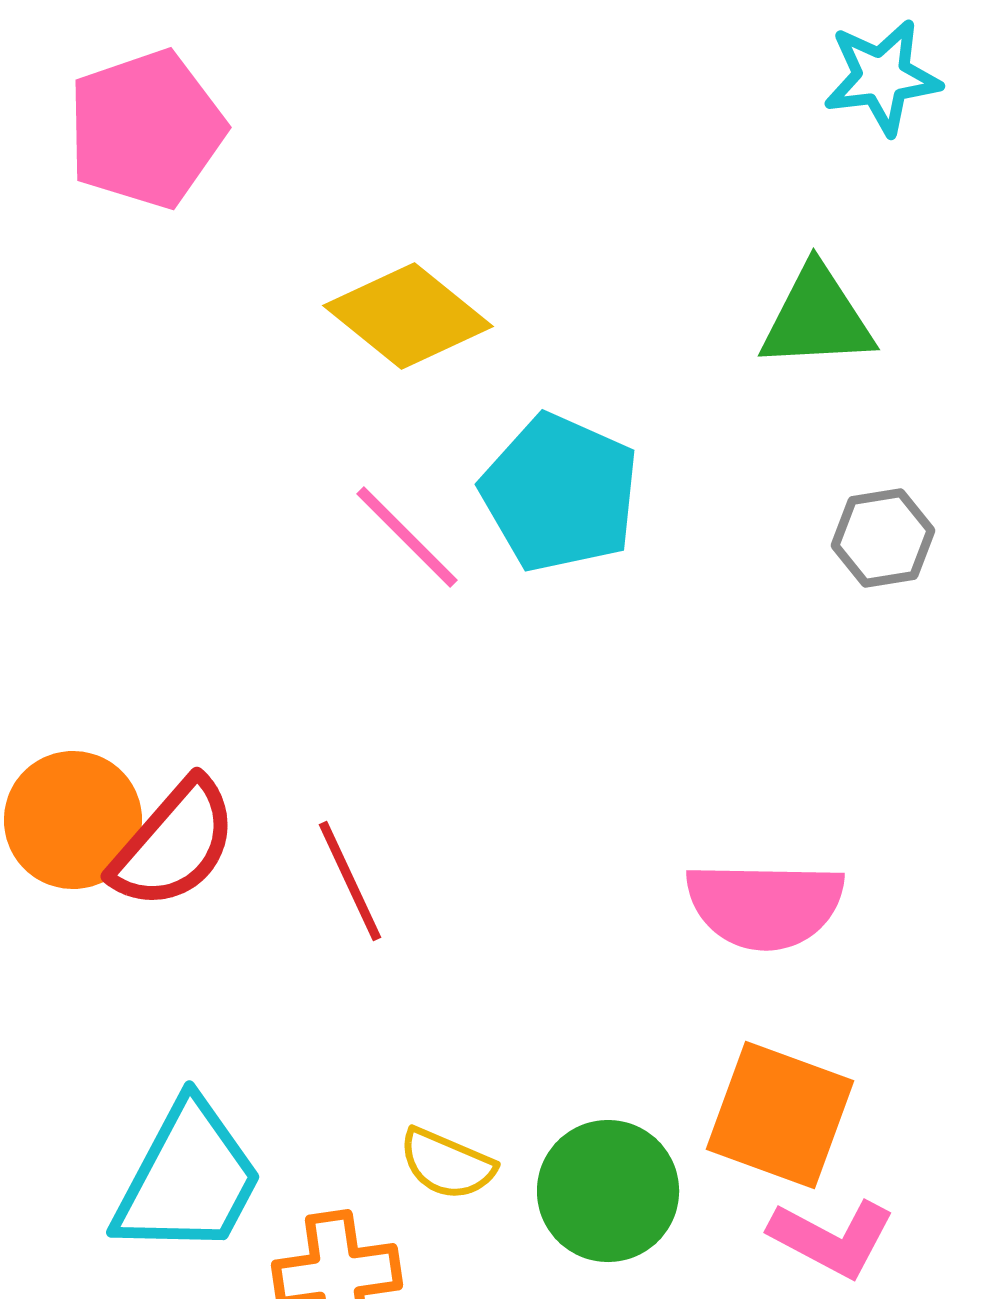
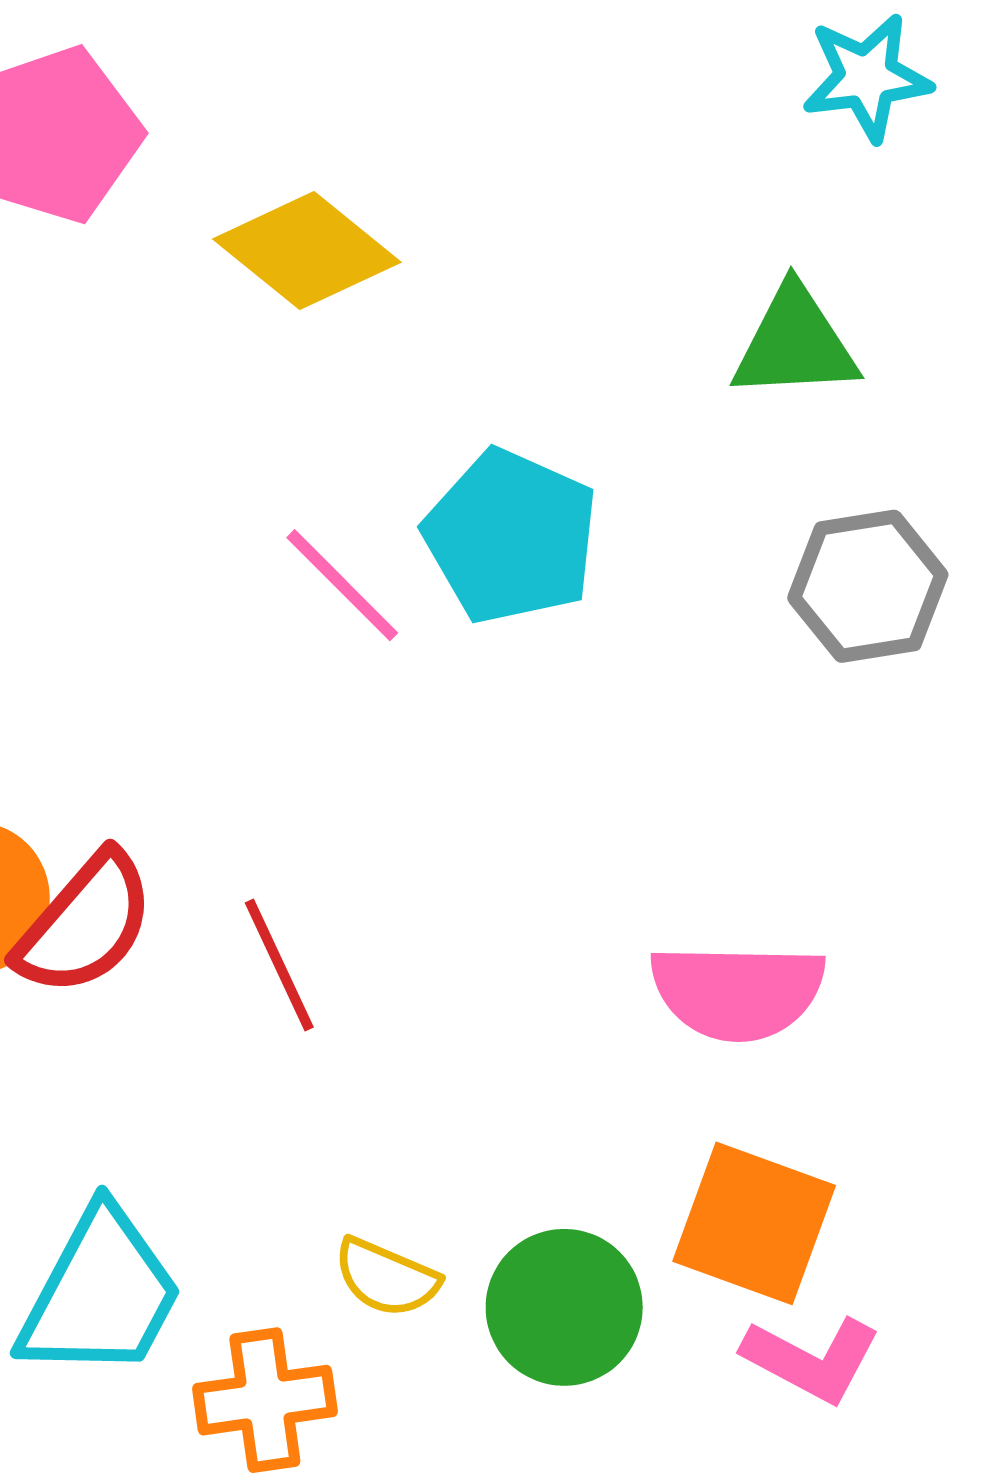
yellow diamond: (408, 316) -> (307, 251), moved
gray hexagon: (883, 538) -> (868, 586), size x1.4

